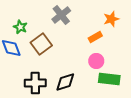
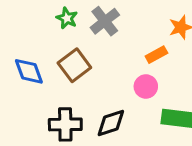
green star: (20, 27) -> (67, 18), moved
pink circle: (96, 61) -> (146, 86), moved

